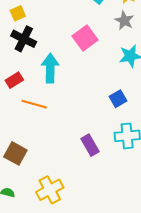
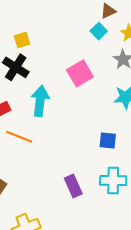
yellow square: (18, 13) -> (22, 40), moved
blue square: (118, 99) -> (108, 141), turned 30

